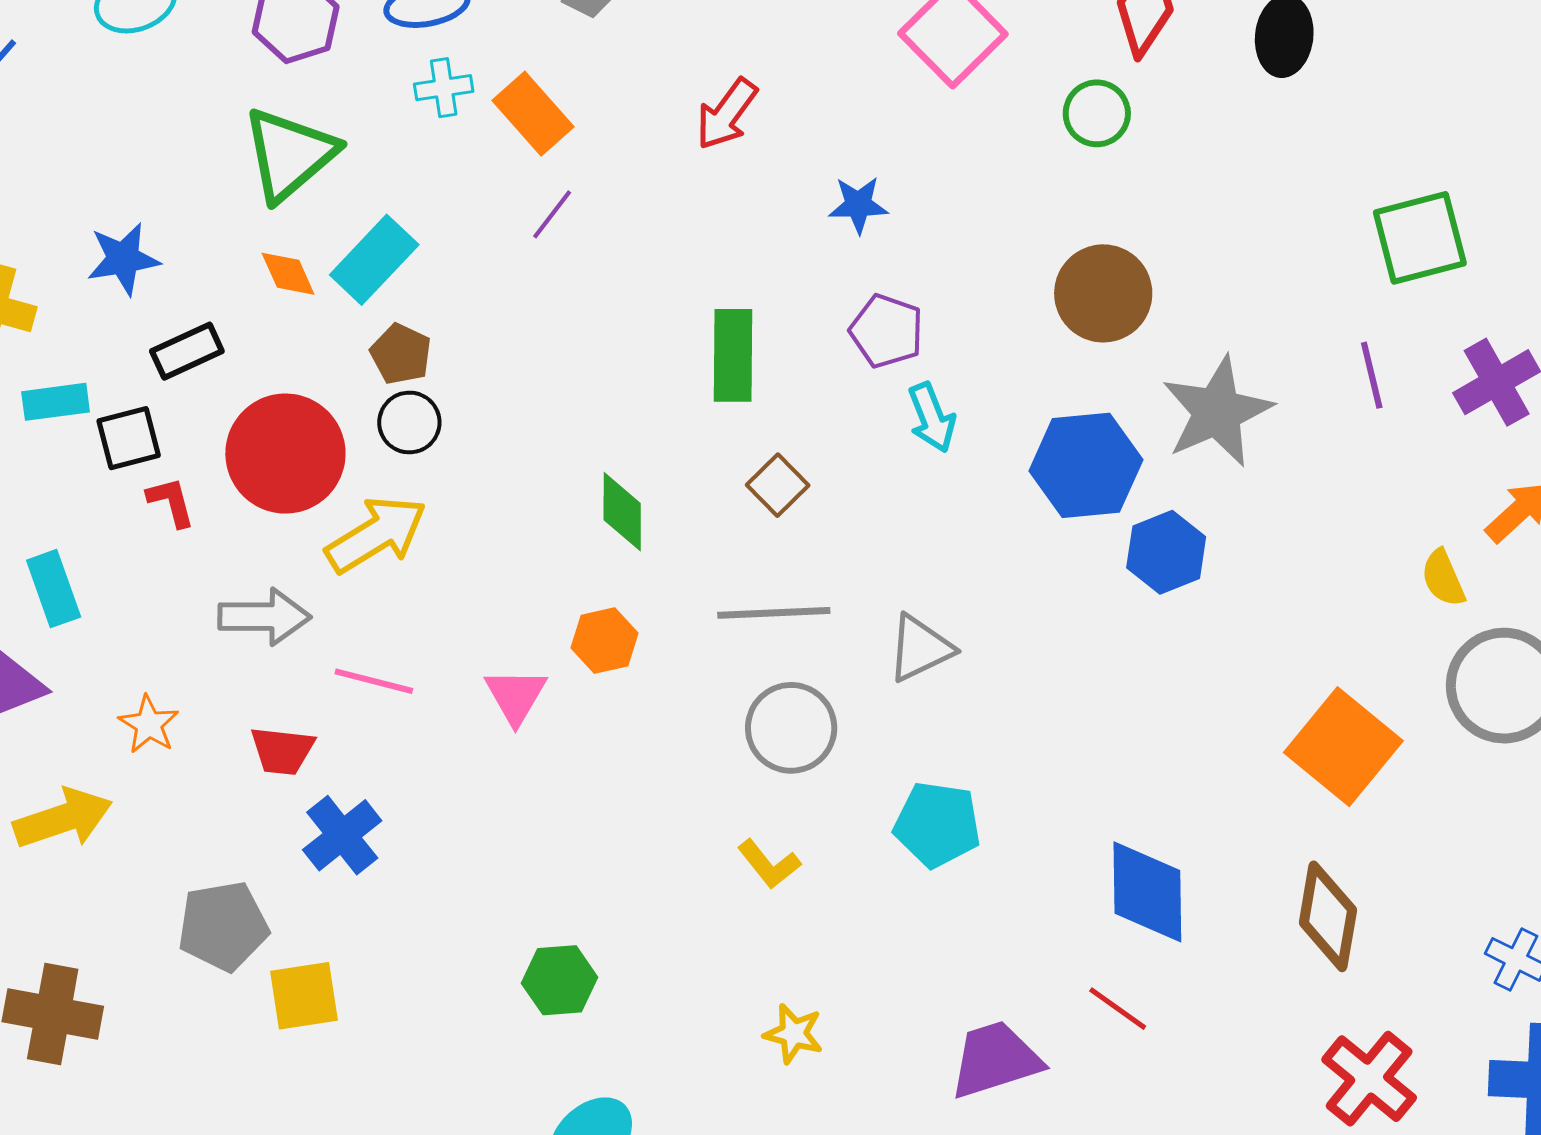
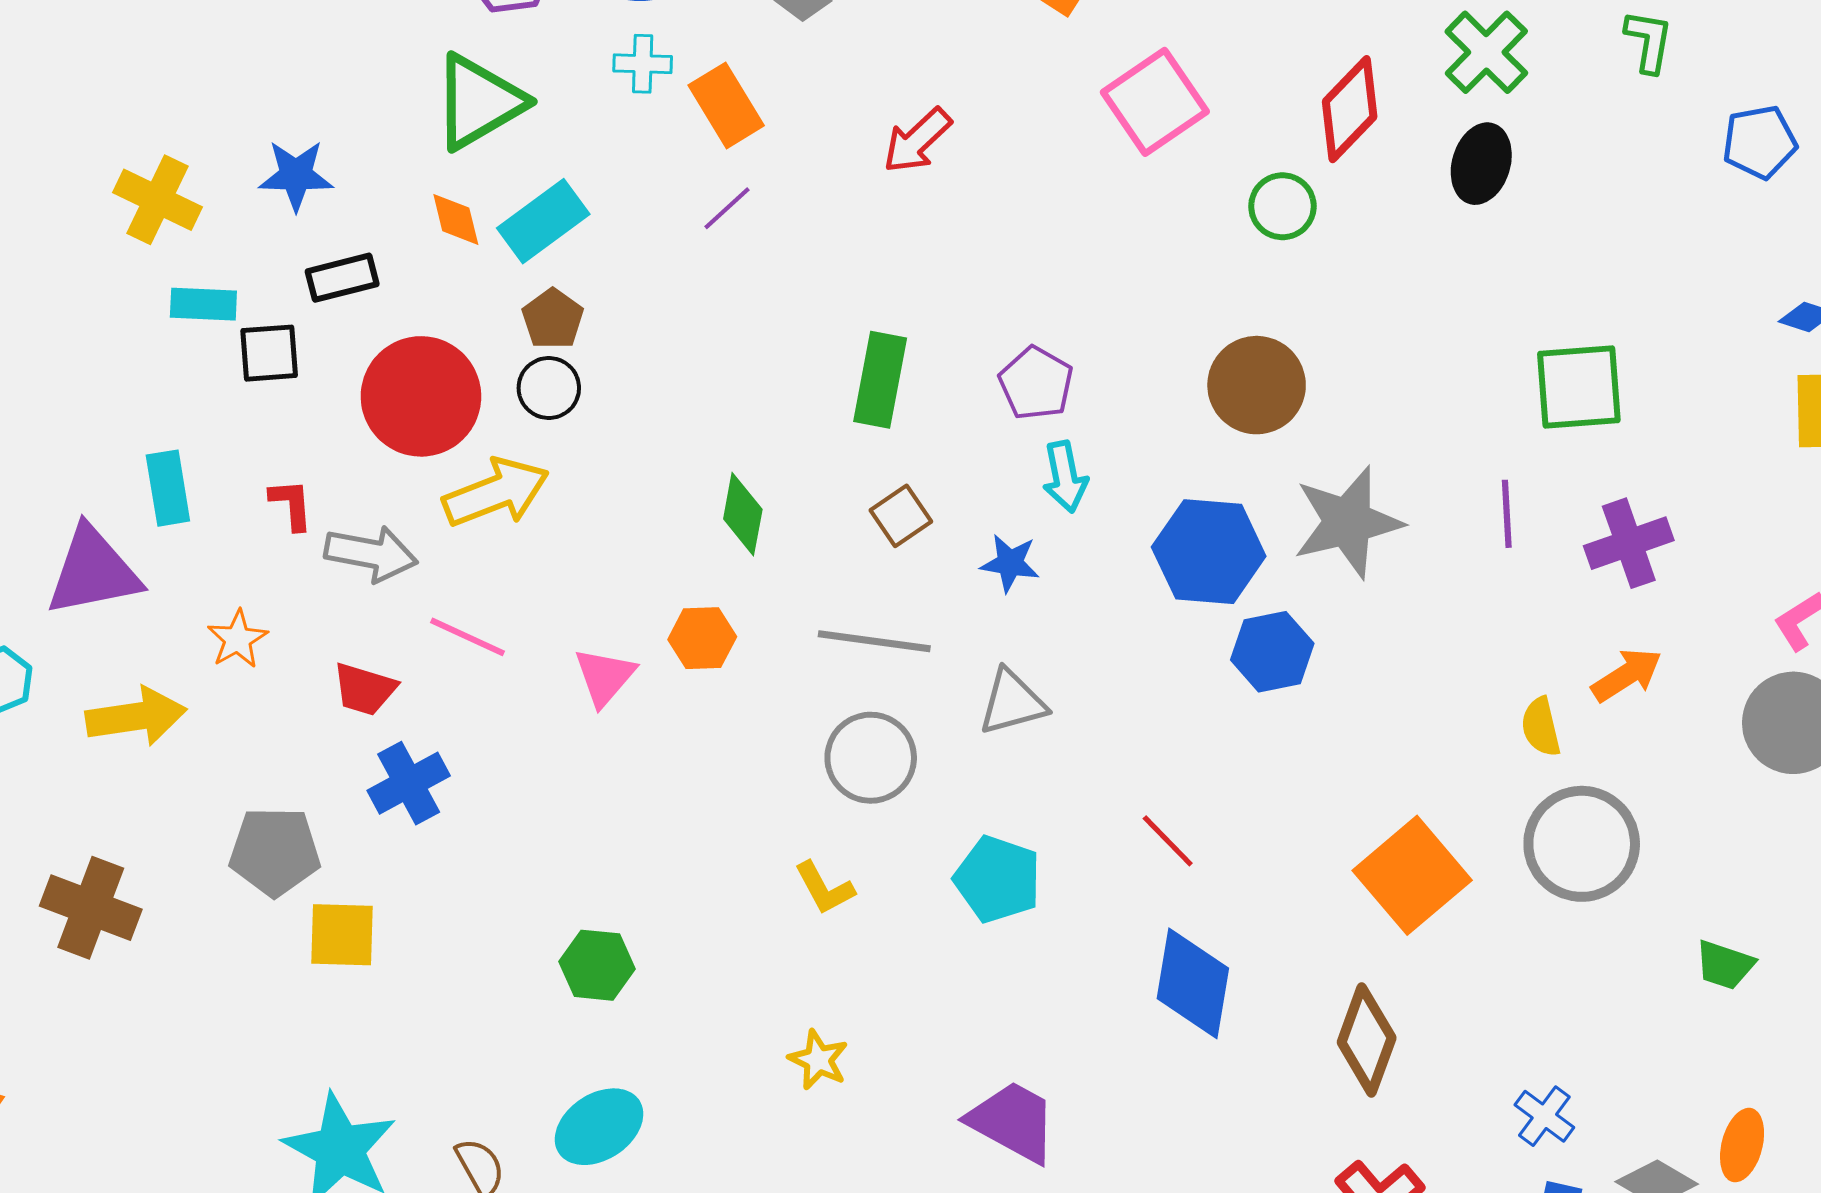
blue star: (858, 205) -> (1010, 563), moved
red L-shape: (171, 502) -> (291, 504), moved
red line: (1118, 1009) -> (1168, 841), moved
purple trapezoid: (995, 1060) -> (1013, 1122), turned 36

